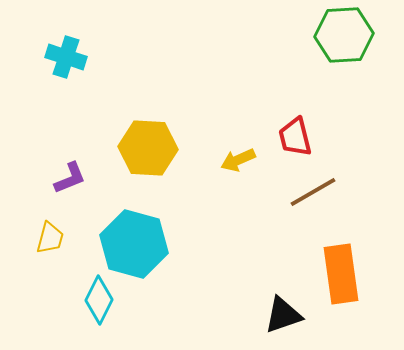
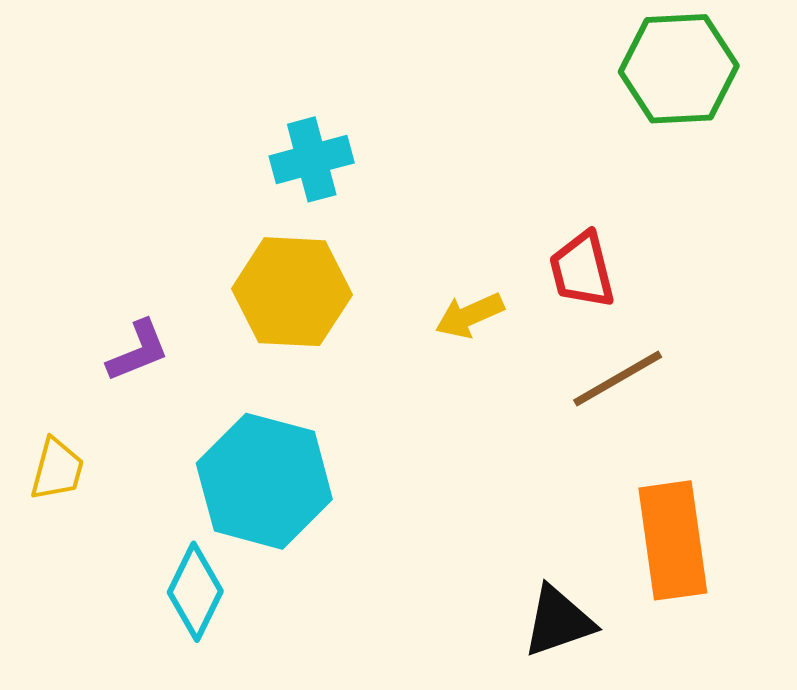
cyan cross: (66, 57) -> (312, 159), moved, turned -33
yellow trapezoid: (50, 238) -> (57, 469), moved

